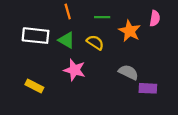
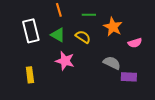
pink semicircle: (155, 18) -> (135, 43), moved, turned 64
white rectangle: (36, 36) -> (31, 31), turned 70
yellow rectangle: (34, 86) -> (30, 75), turned 56

